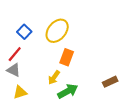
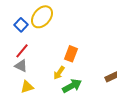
yellow ellipse: (57, 31) -> (42, 17), moved
blue square: (24, 32) -> (21, 25), moved

